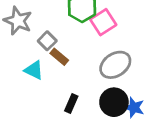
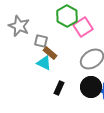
gray square: (47, 41) -> (41, 41), turned -32
cyan triangle: (34, 70) -> (44, 63), moved

